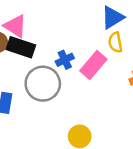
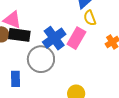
blue cross: (65, 60) -> (54, 38), size x1.6

